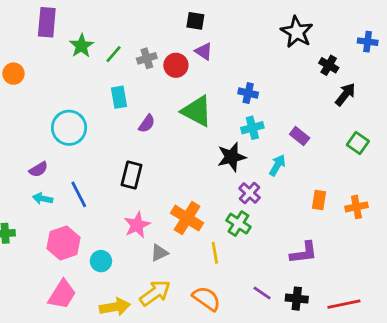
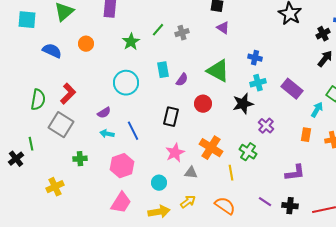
green star: (82, 46) -> (131, 42), moved
red circle: (176, 65) -> (203, 104), moved
black cross: (329, 65) -> (323, 34), moved, turned 32
cyan rectangle: (119, 97) -> (163, 70), moved
purple rectangle: (300, 136) -> (292, 89), size x1.5
cyan arrow: (277, 165) -> (317, 110), moved
purple cross: (250, 193) -> (266, 126), moved
gray triangle: (159, 253) -> (191, 173), turned 32
cyan circle: (101, 261) -> (159, 183), moved
yellow arrow: (155, 293) -> (188, 202), size x0.7

